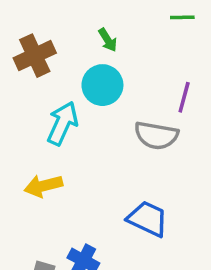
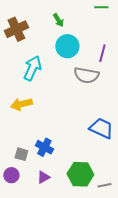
cyan circle: (102, 85) -> (67, 46), moved
blue trapezoid: (148, 219) -> (101, 128), moved

